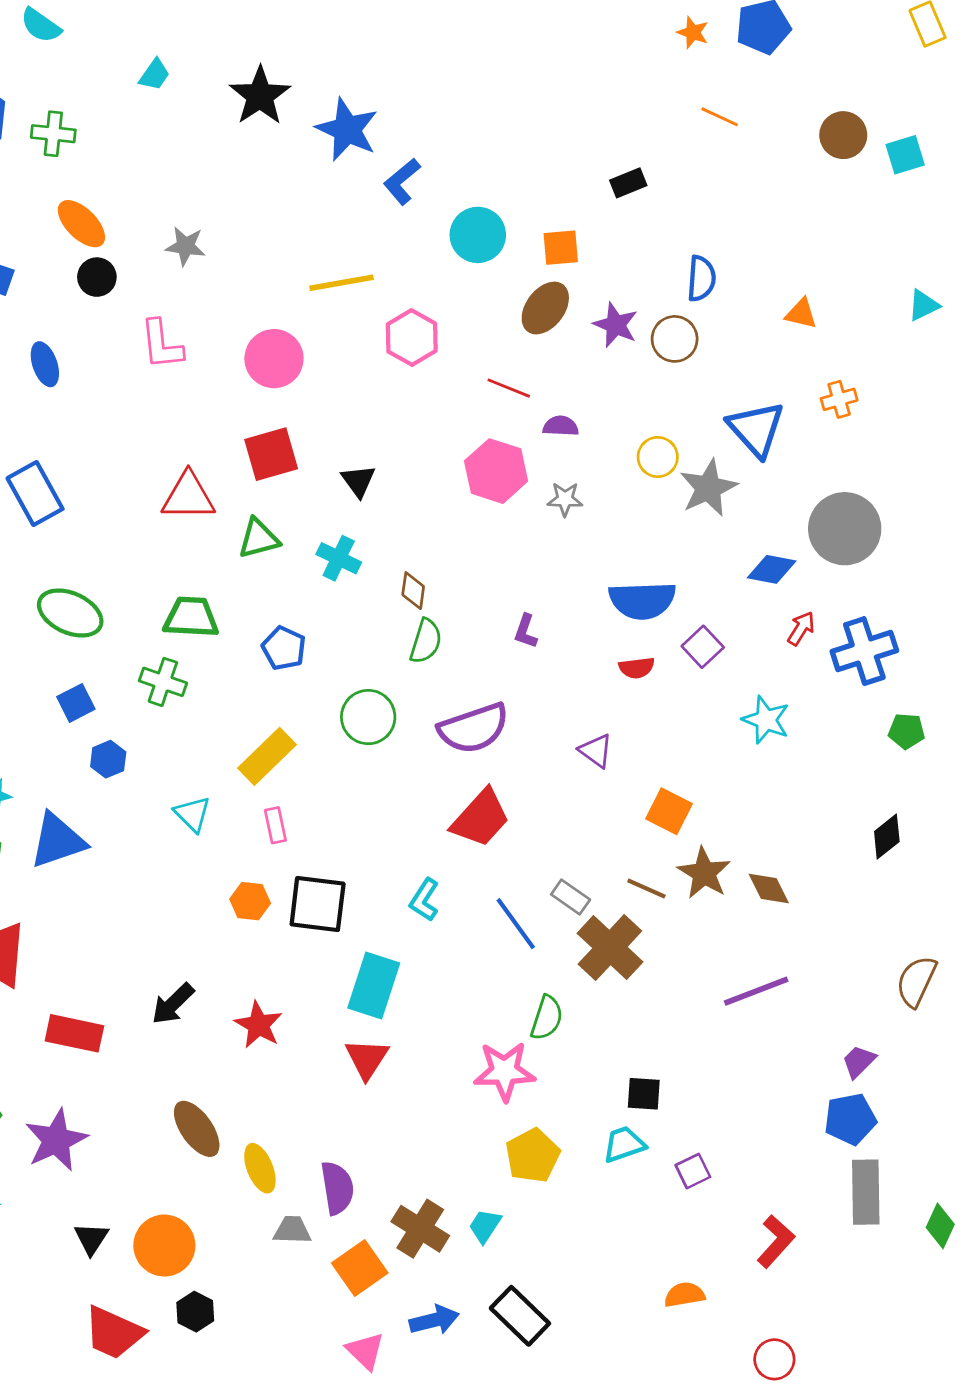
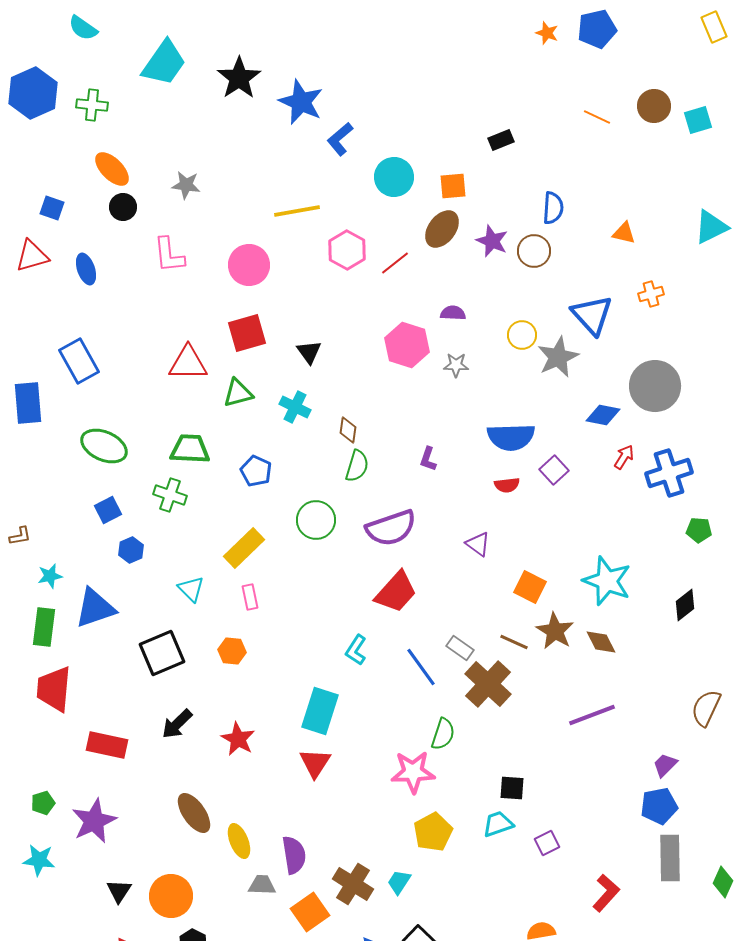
cyan trapezoid: (155, 75) -> (164, 63), size x2.0
orange line: (720, 117) -> (597, 117), moved
cyan triangle: (923, 305) -> (711, 227), size x1.5
red line: (509, 388) -> (395, 263), moved, turned -60
cyan star: (766, 720) -> (607, 581), moved, size x1.4
black square: (318, 904) -> (162, 653), moved, turned -30

